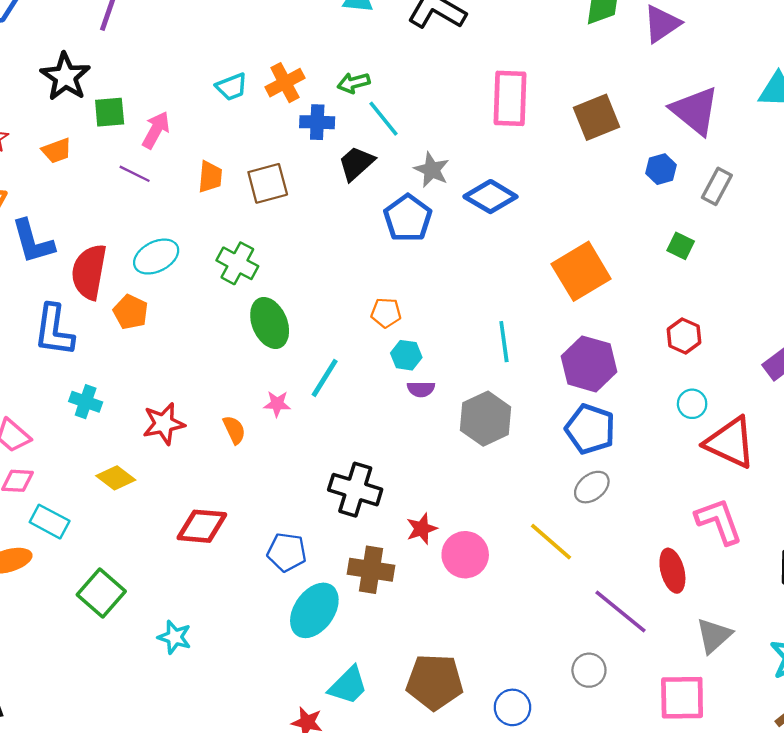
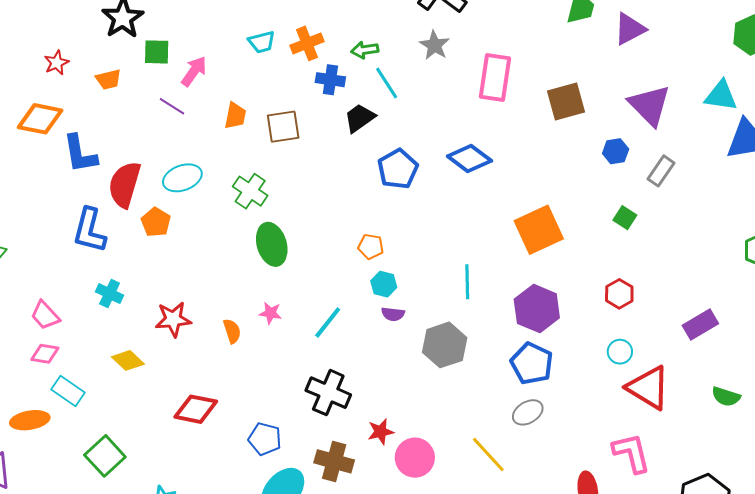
gray star: (432, 170) -> (434, 45), moved
cyan line: (325, 378) -> (328, 323), moved

